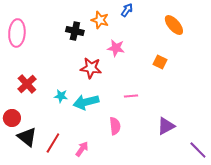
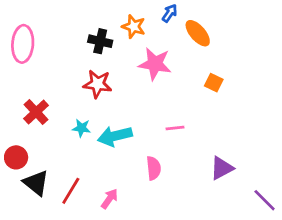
orange ellipse: (174, 25) -> (198, 33), moved
pink star: (116, 48) -> (155, 64), size x1.4
red star: (91, 68) -> (98, 84), moved

